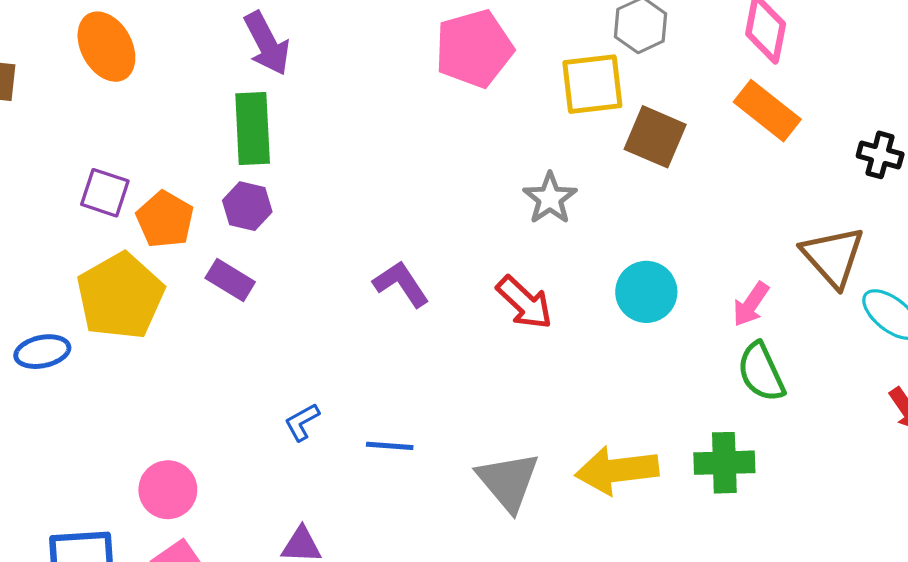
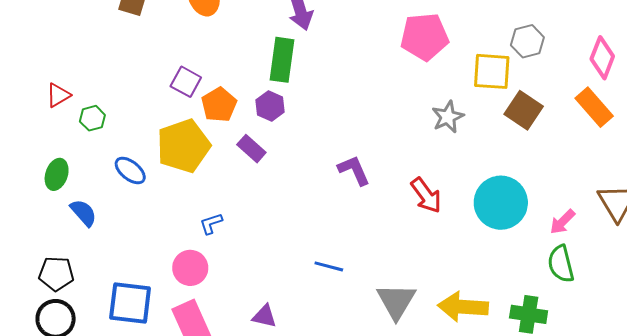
gray star: (550, 198) -> (448, 117), moved
cyan circle: (646, 292) -> (501, 203), size x1.4
blue ellipse: (42, 352) -> (130, 171), turned 40
blue L-shape: (302, 422) -> (211, 223), moved

